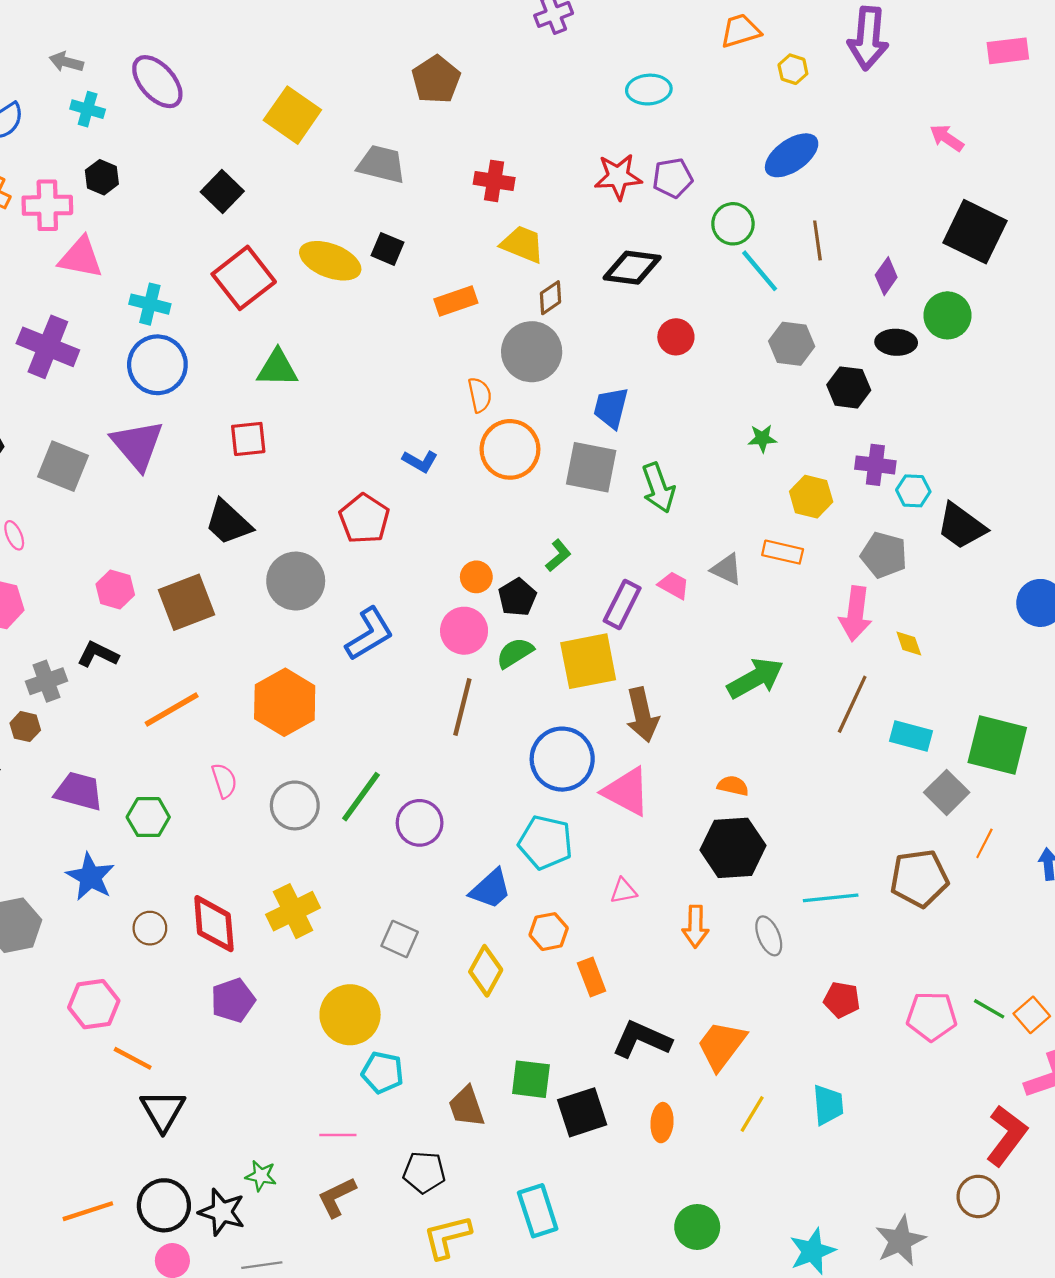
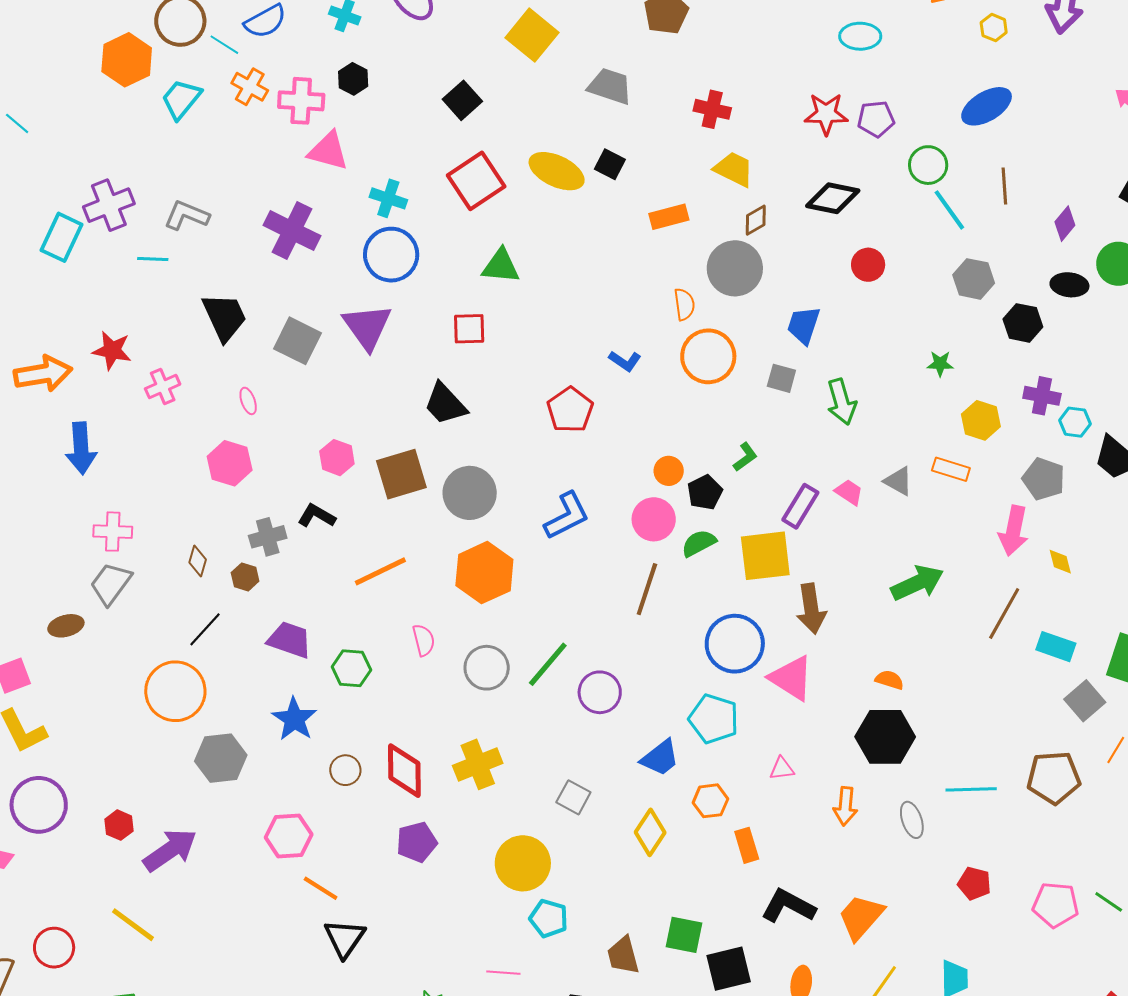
gray square: (591, 467) -> (781, 378), size x0.6
gray circle: (296, 581) -> (470, 493), moved

